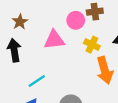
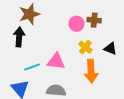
brown star: (20, 22) -> (29, 14), size x1.5
pink triangle: (54, 40) -> (56, 61), moved

